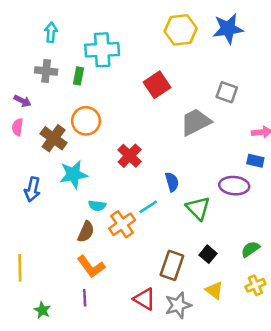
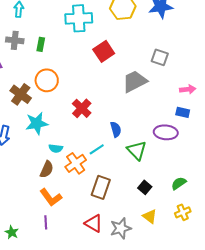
cyan cross: (102, 50) -> (79, 18), moved
brown rectangle: (172, 265) -> (101, 187), moved

